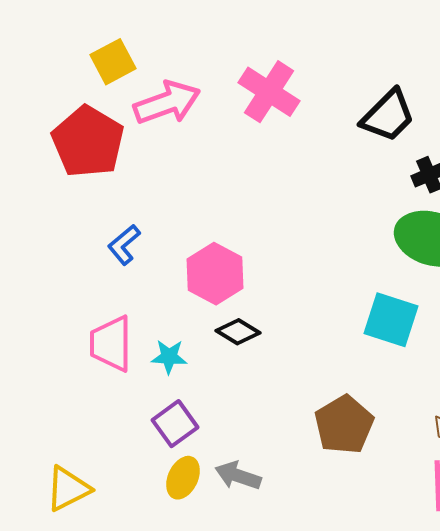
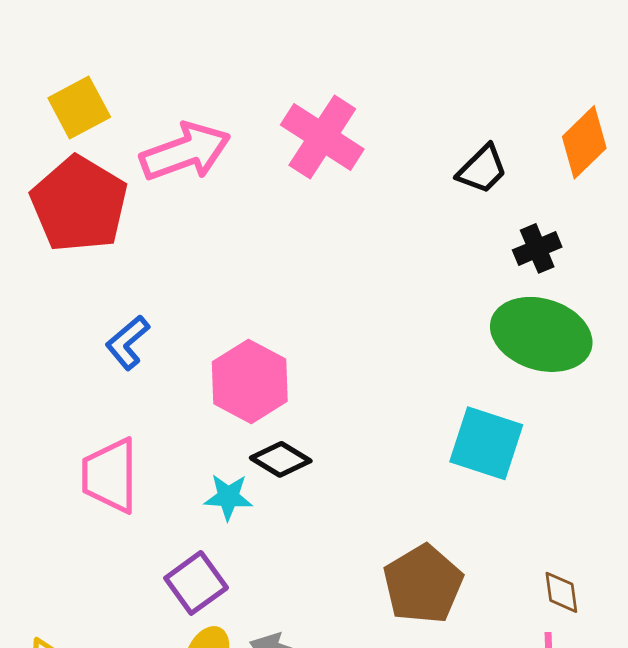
yellow square: (113, 62) -> (79, 107), moved
black trapezoid: (388, 116) -> (482, 169), size x0.7
cyan star: (169, 357) -> (228, 497), moved

